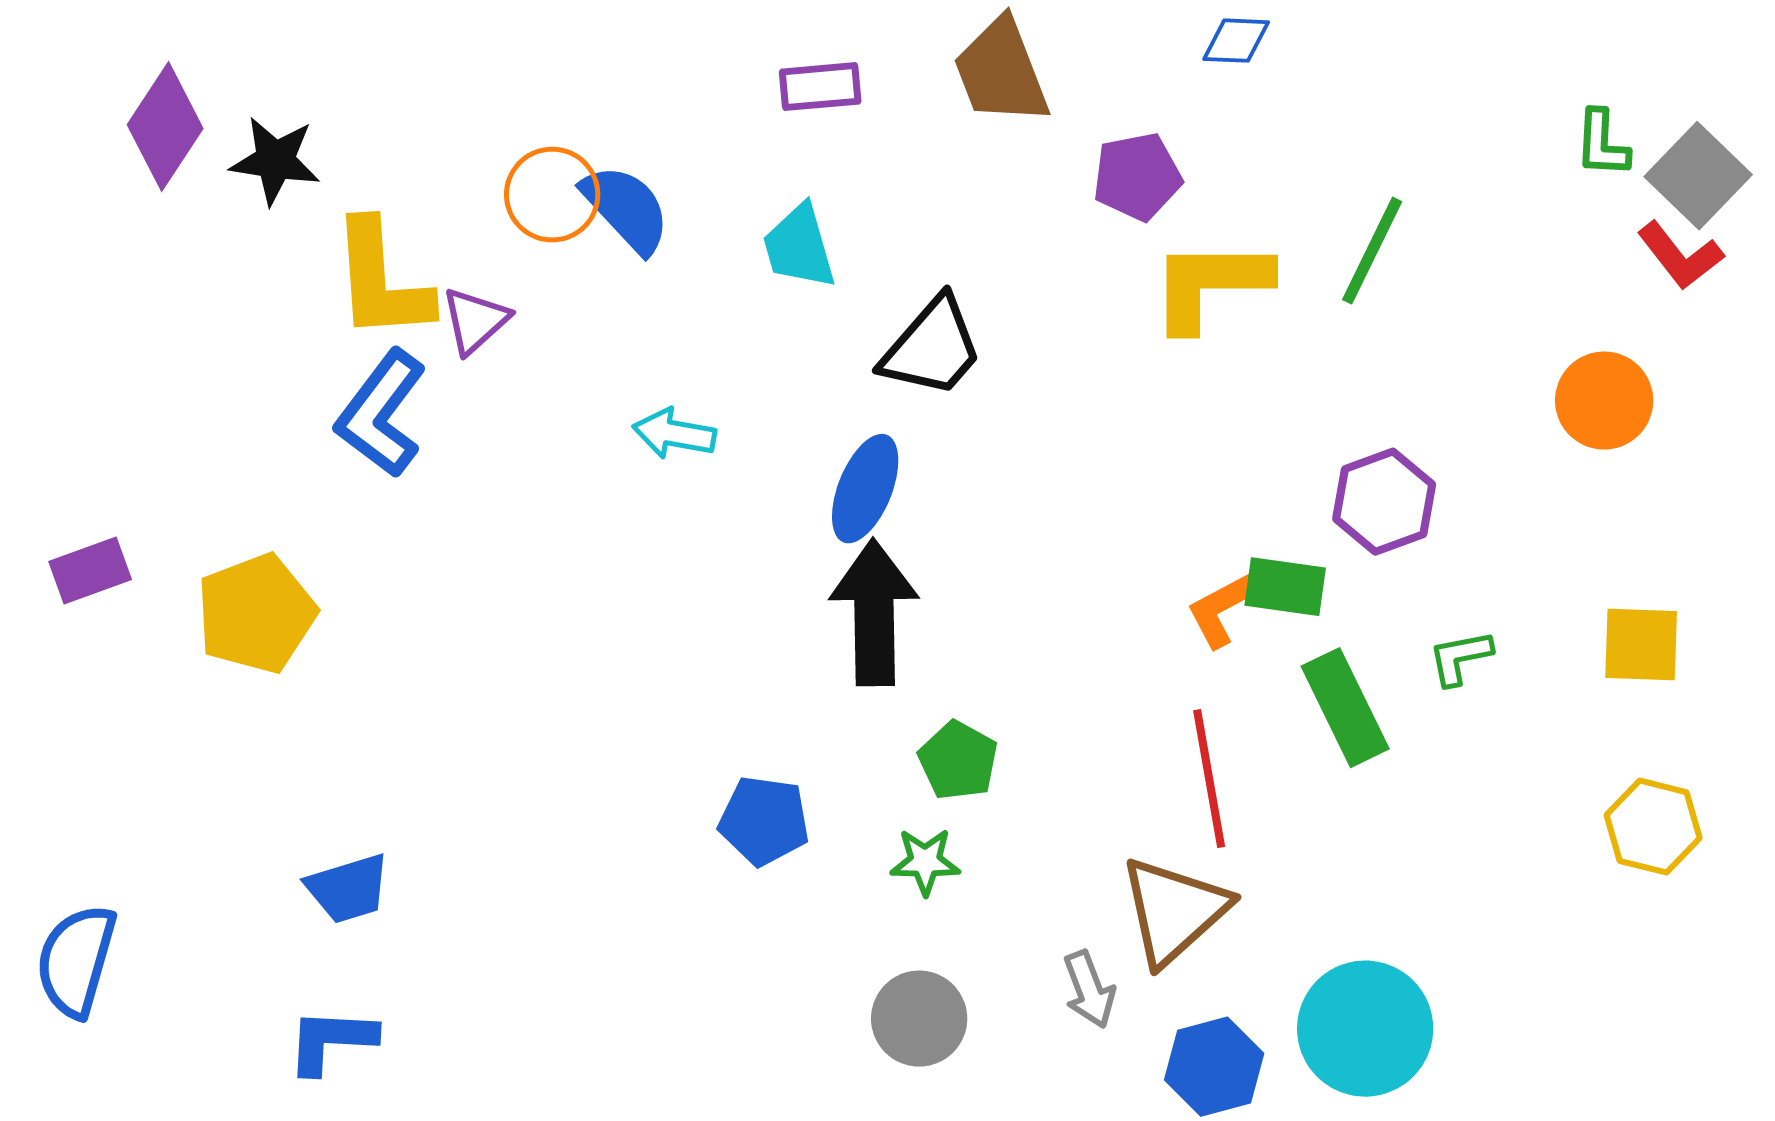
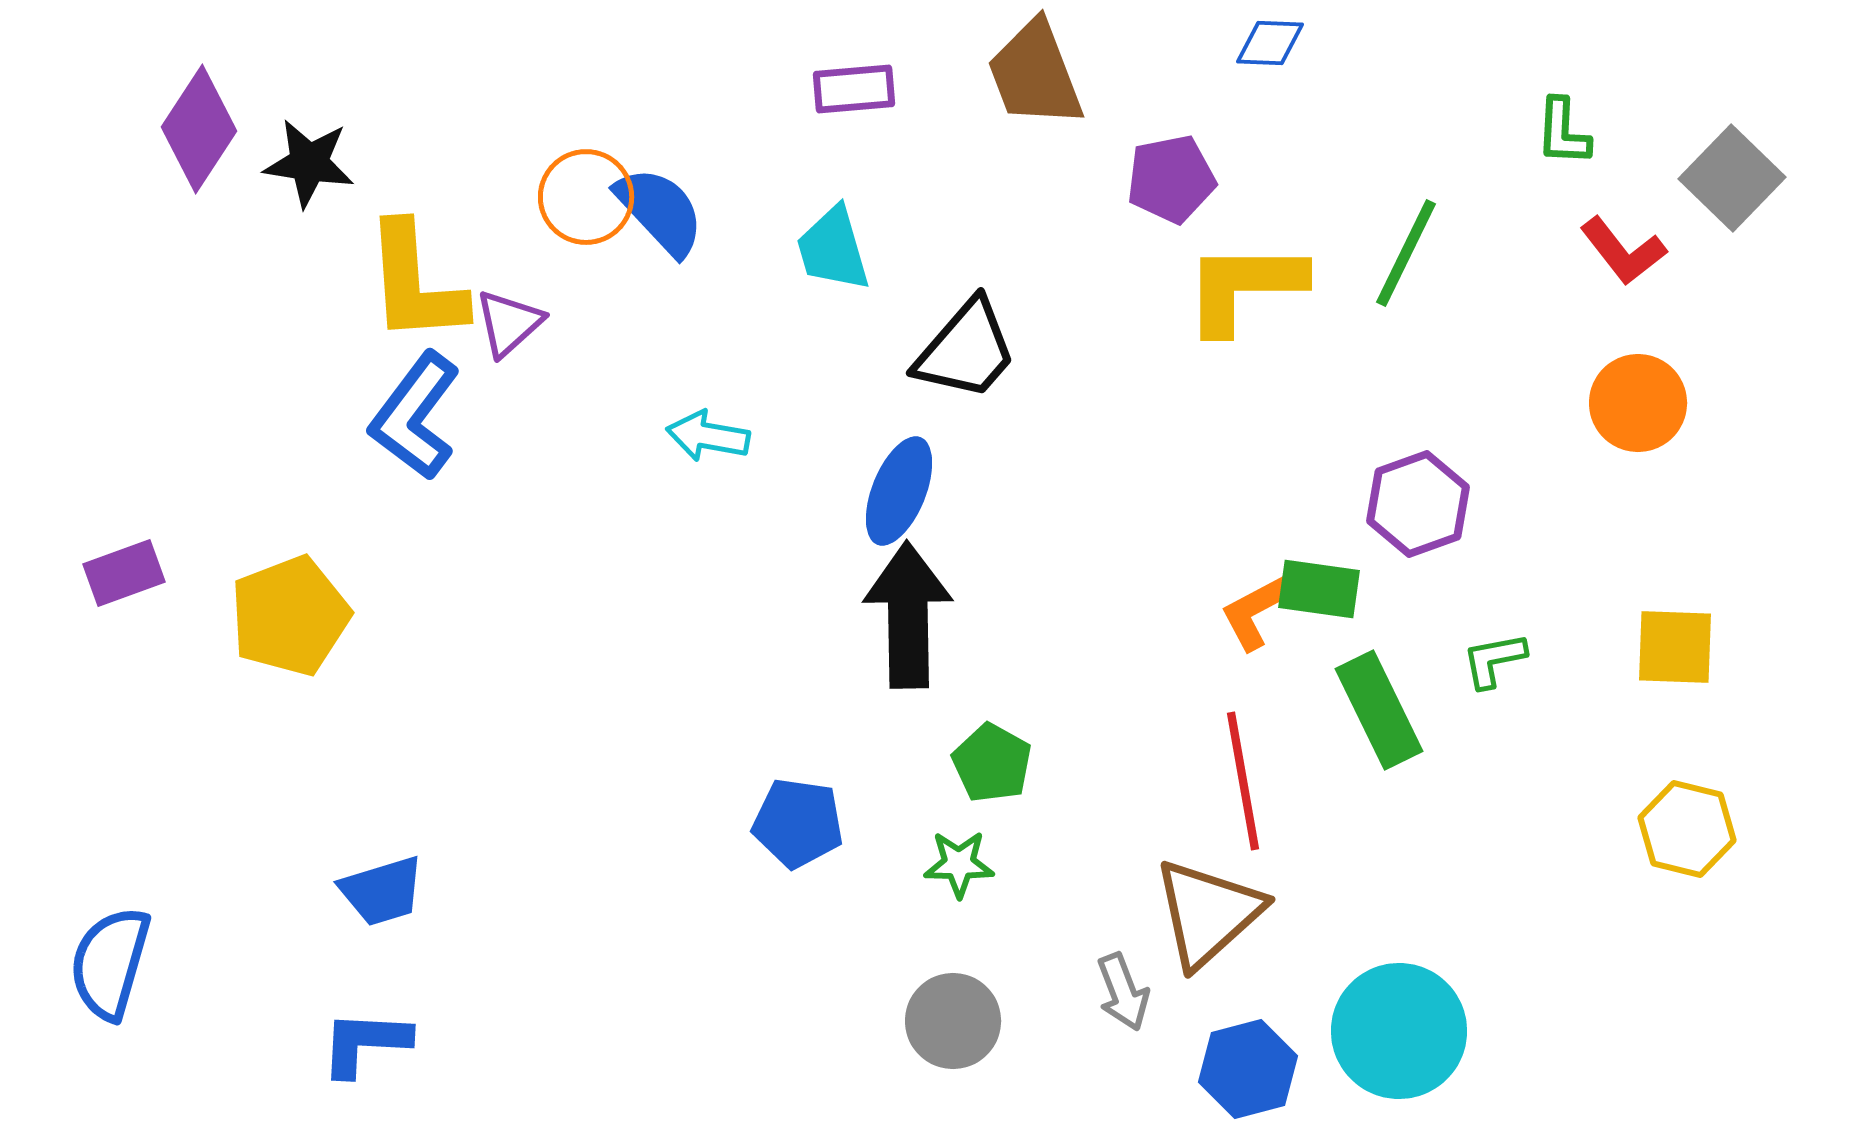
green L-shape: (1602, 144) -> (1563, 132), moved
red L-shape: (1680, 256) -> (1623, 251), moved

